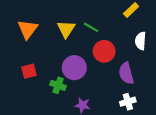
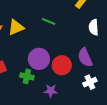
yellow triangle: (66, 29) -> (16, 27), moved, turned 42
red circle: (104, 51) -> (62, 65), moved

